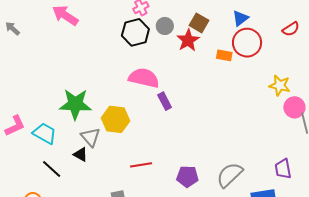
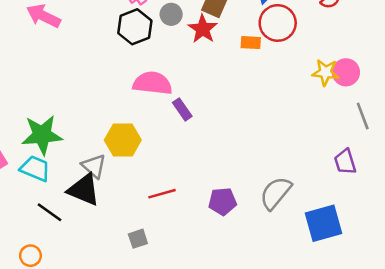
green star: (75, 104) -> (42, 135), moved
pink circle: (294, 107) -> (346, 72), moved
black triangle: (80, 154) -> (84, 190), size x1.8
purple trapezoid: (283, 169) -> (345, 162), moved

